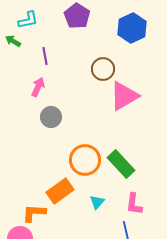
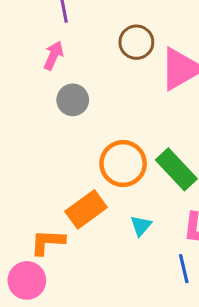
brown circle: (103, 69) -> (136, 42), moved

